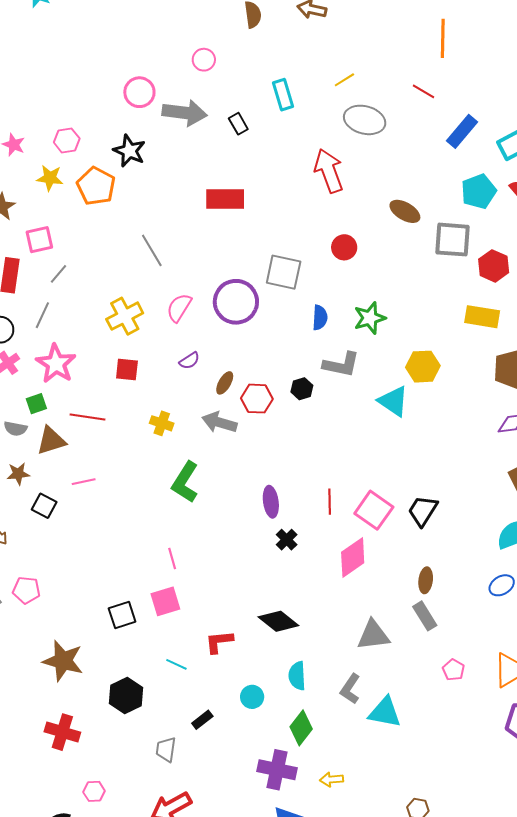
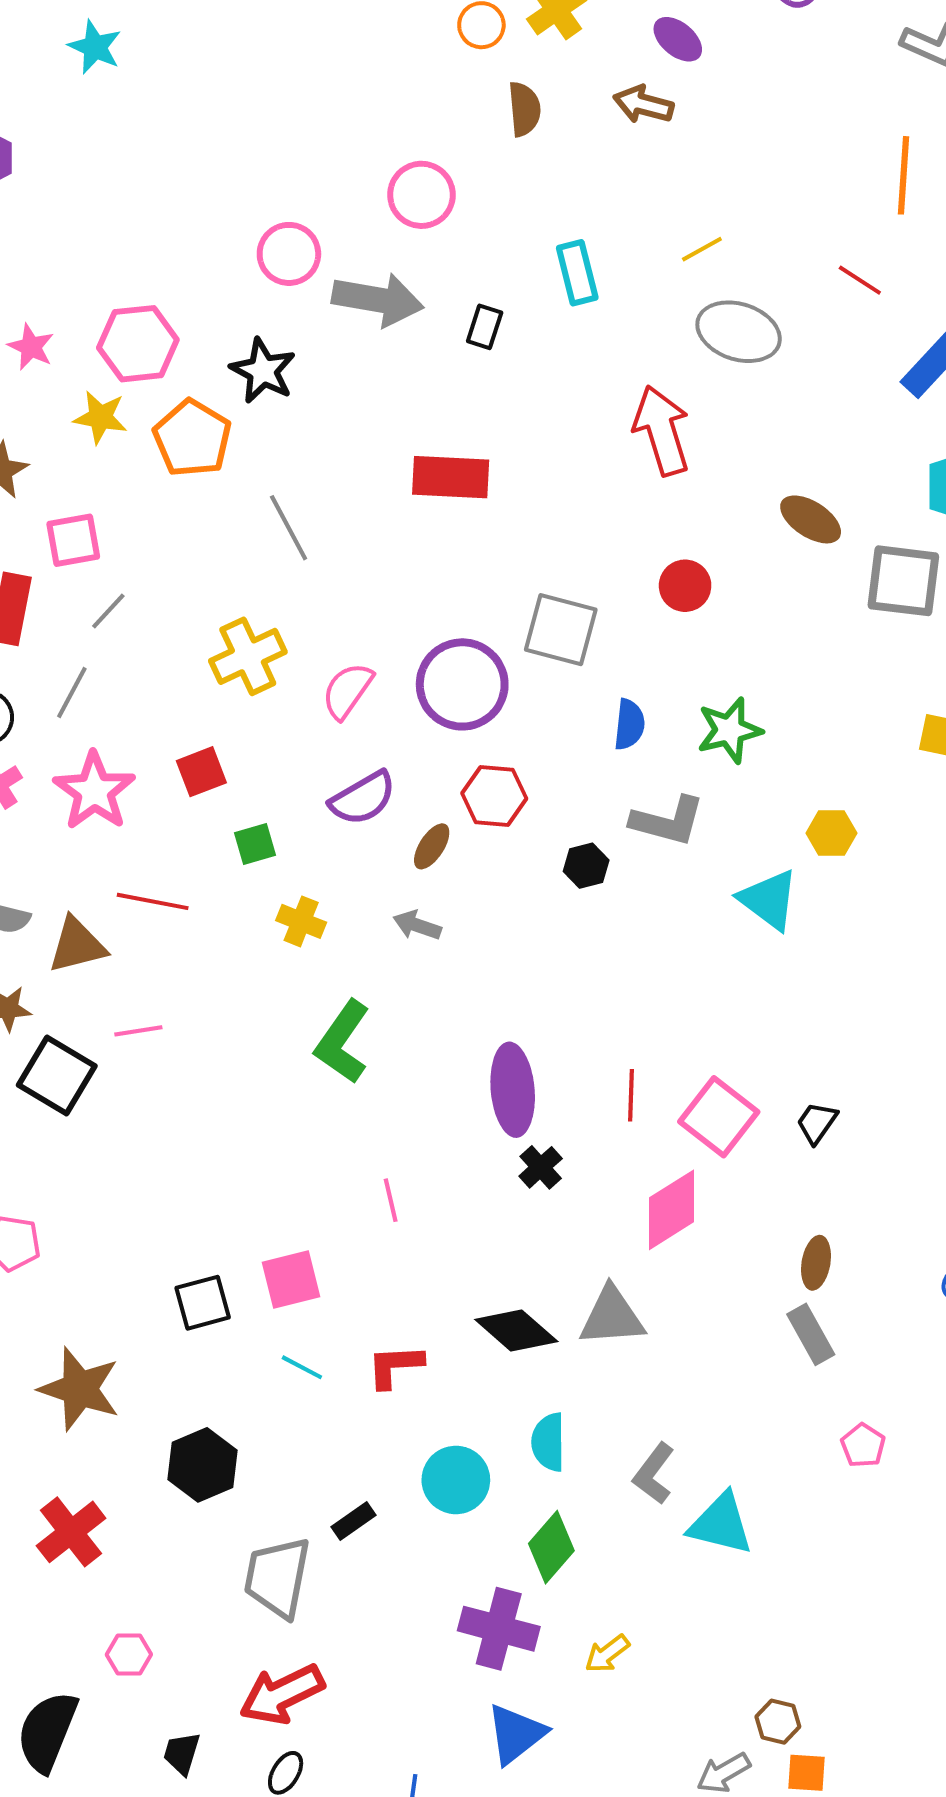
pink circle: (204, 60) -> (421, 195), size x1.4
black rectangle: (238, 124) -> (485, 327), turned 45
pink hexagon: (67, 140) -> (138, 344), size x1.5
gray line: (152, 250) -> (289, 528), moved
yellow cross: (125, 316) -> (248, 656), moved
purple semicircle: (189, 361) -> (363, 798), size x1.6
yellow hexagon: (423, 367) -> (831, 833), size x0.7
red square: (127, 370) -> (201, 772), moved, turned -30
red hexagon: (257, 399) -> (494, 796), moved
green square: (36, 404) -> (255, 844), moved
gray arrow: (219, 422) -> (417, 925), size x0.7
purple ellipse: (271, 502) -> (513, 1090), size x1.4
black square: (44, 506) -> (57, 1076), size x1.5
black trapezoid: (423, 511) -> (817, 1123), size x0.7
pink line: (172, 559) -> (391, 1200), moved
gray triangle: (373, 635) -> (612, 1317), moved
cyan line: (176, 664) -> (302, 1367), moved
cyan circle: (252, 697) -> (456, 1480), size x1.4
red cross: (62, 732) -> (71, 1532), turned 32
gray trapezoid: (166, 749) -> (277, 1577), size x1.6
yellow arrow: (331, 779) -> (607, 1654), turned -35

